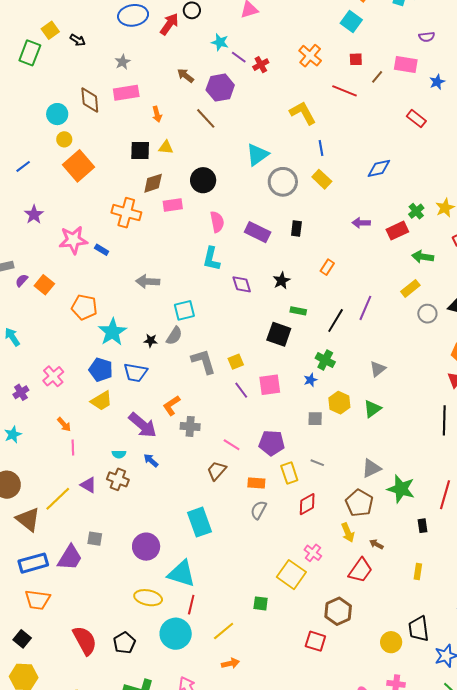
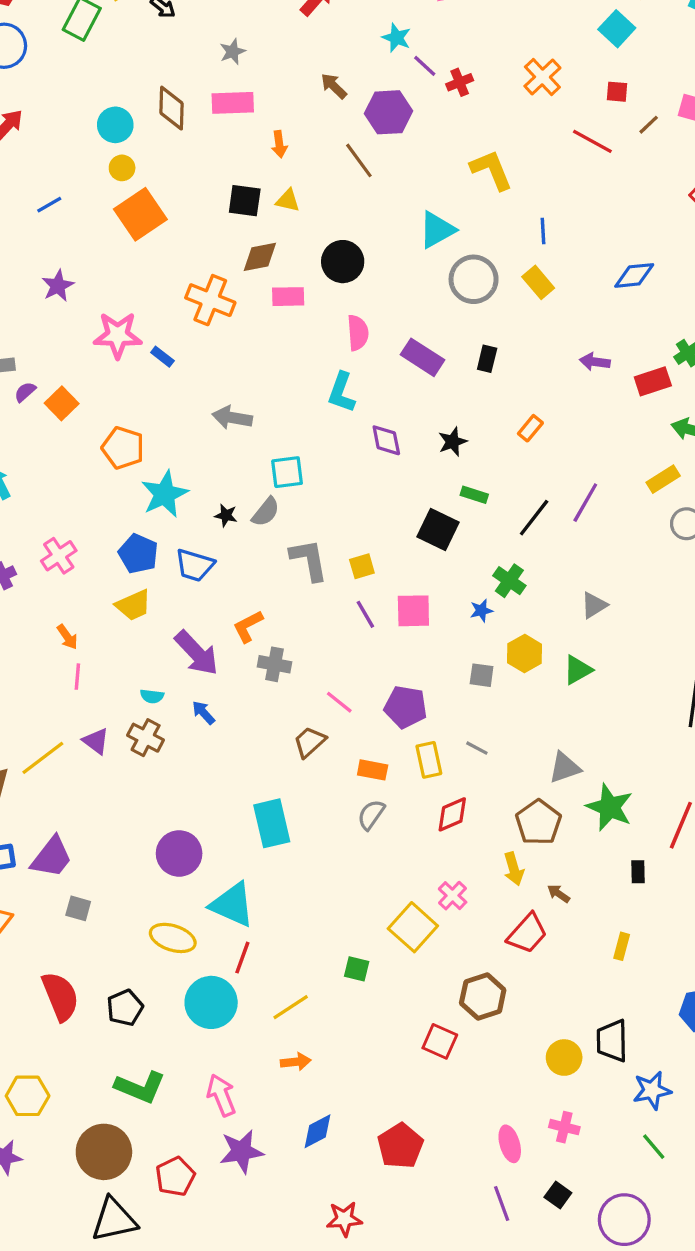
yellow L-shape: (303, 113) -> (491, 170), moved
gray square: (95, 539) -> (78, 908), moved

